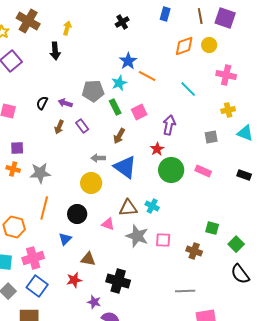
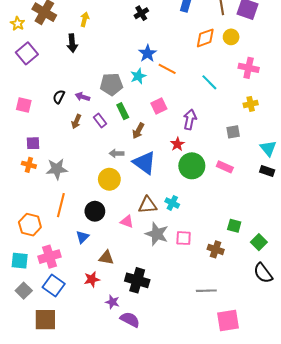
green rectangle: (115, 107) -> (123, 111), moved
cyan triangle: (245, 133) -> (268, 148), moved, turned 30

